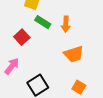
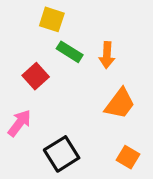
orange trapezoid: (74, 54) -> (120, 104), turned -35

